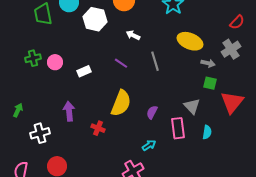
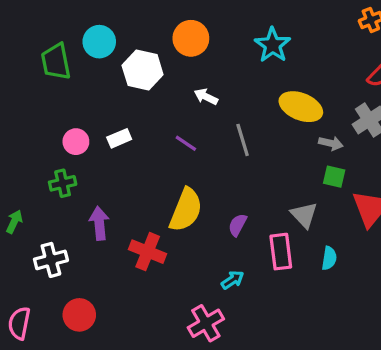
green cross: (33, 58) -> (63, 183), moved
white rectangle: (84, 71) -> (119, 138), moved
red cross: (98, 128) -> (148, 252), size x1.5

